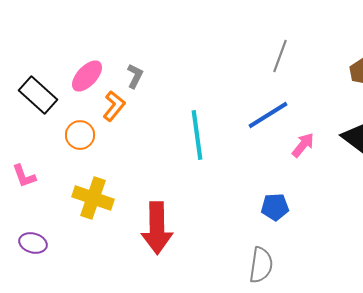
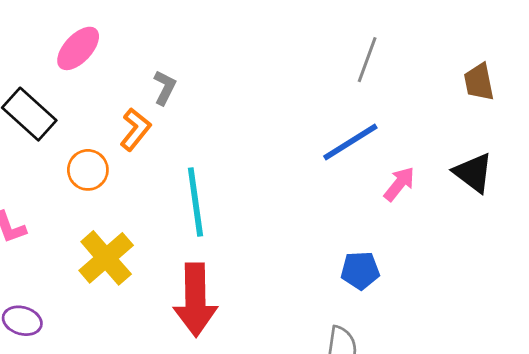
pink ellipse: (87, 76) -> (78, 48), moved
cyan line: (197, 135) -> (195, 202), moved
yellow cross: (93, 198) -> (106, 258), turned 30

